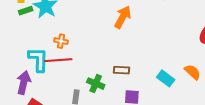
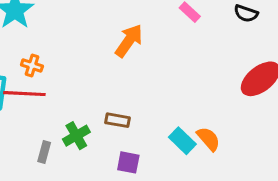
orange semicircle: (193, 72) -> (208, 139), moved
green cross: (96, 84) -> (76, 136), turned 30

